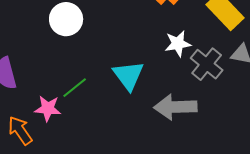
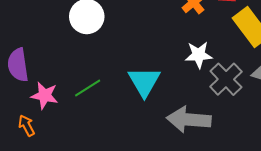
pink star: (48, 108) -> (45, 96), moved
orange arrow: (20, 130) -> (27, 126), size x0.7

